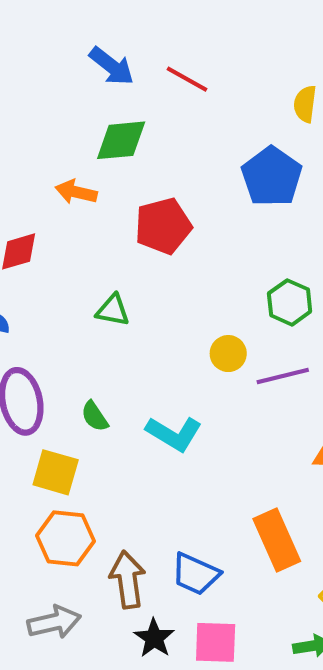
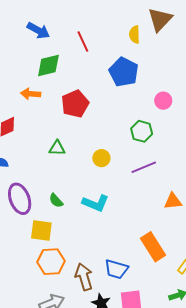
red line: (187, 79) -> (83, 41), moved, turned 45
yellow circle: (228, 354) -> (101, 158), moved

